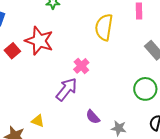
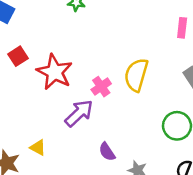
yellow semicircle: (104, 27) -> (136, 75), moved
red star: (39, 41) -> (55, 72), moved

